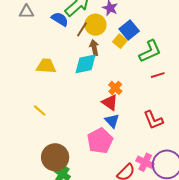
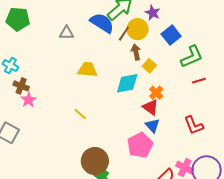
gray triangle: (26, 12) -> (67, 33), moved
blue semicircle: (60, 19) -> (102, 23), size x1.4
yellow square: (120, 41) -> (149, 66), moved
cyan diamond: (86, 64) -> (127, 83), moved

